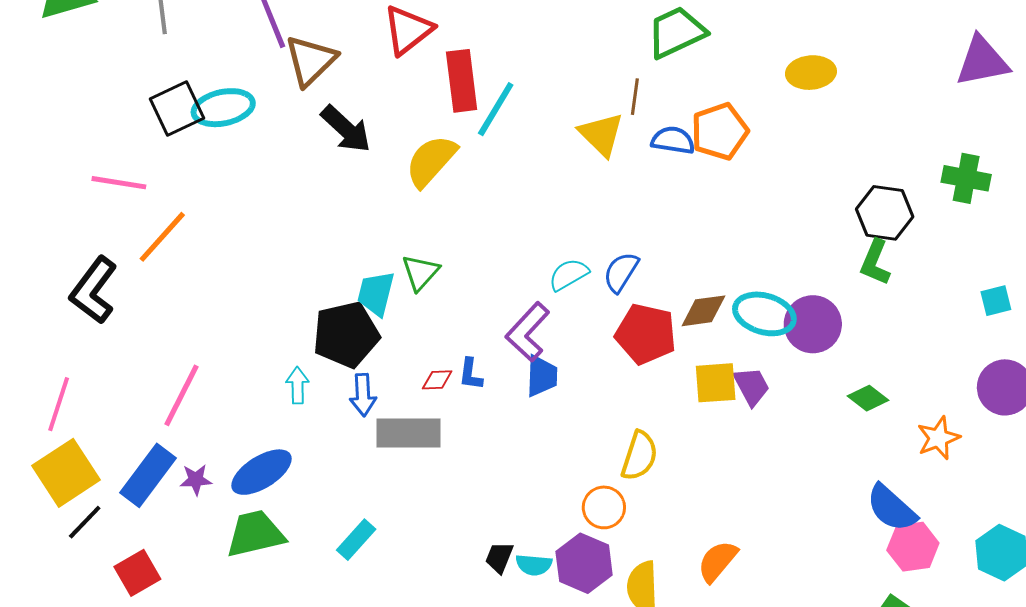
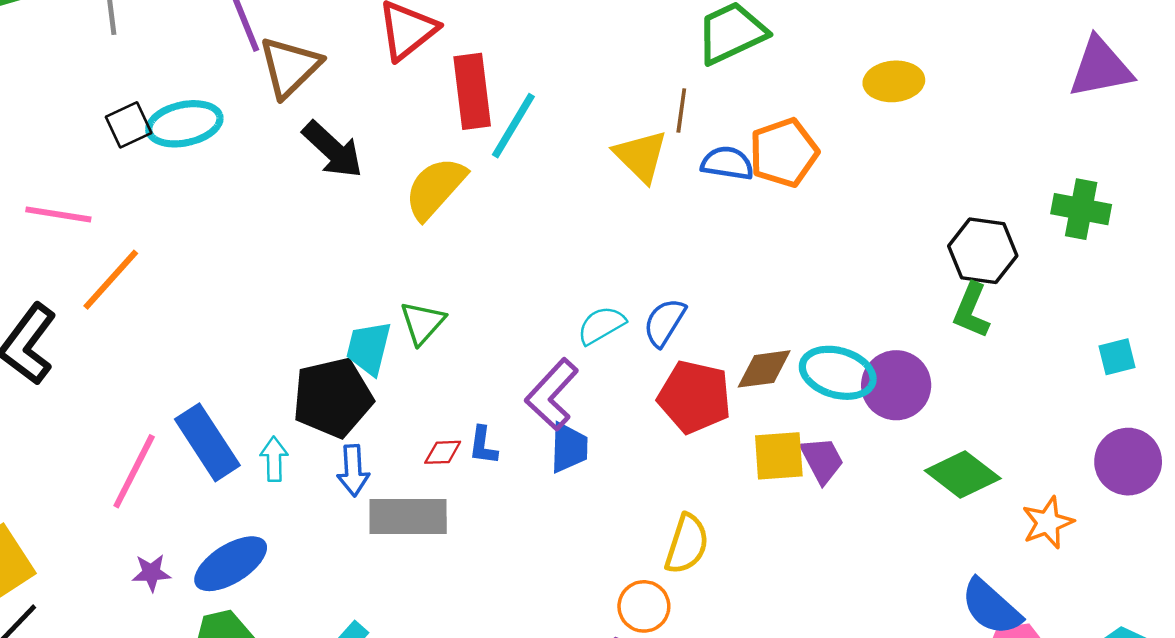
black square: (177, 109) -> (129, 125), size x0.7
green diamond: (868, 398) -> (963, 474), size x1.5
blue rectangle: (148, 475) -> (207, 442), moved, turned -70

